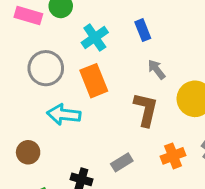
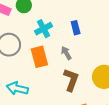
gray arrow: (157, 69) -> (66, 53), moved
cyan arrow: (64, 115) -> (17, 88), moved

